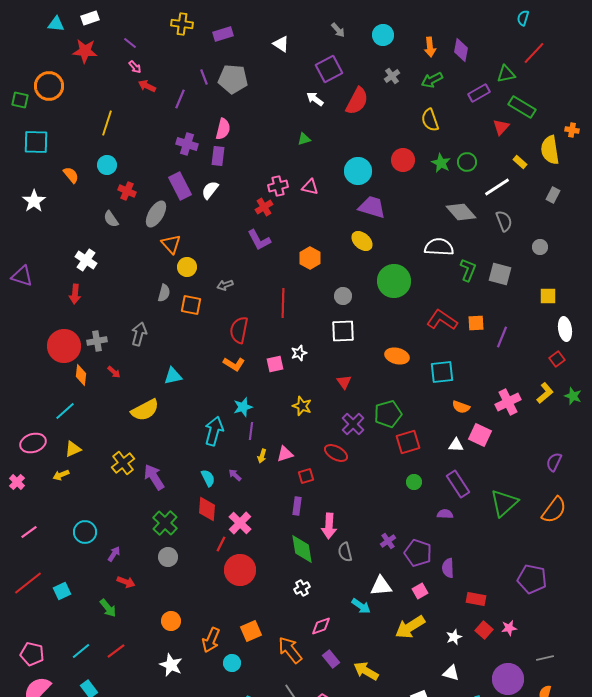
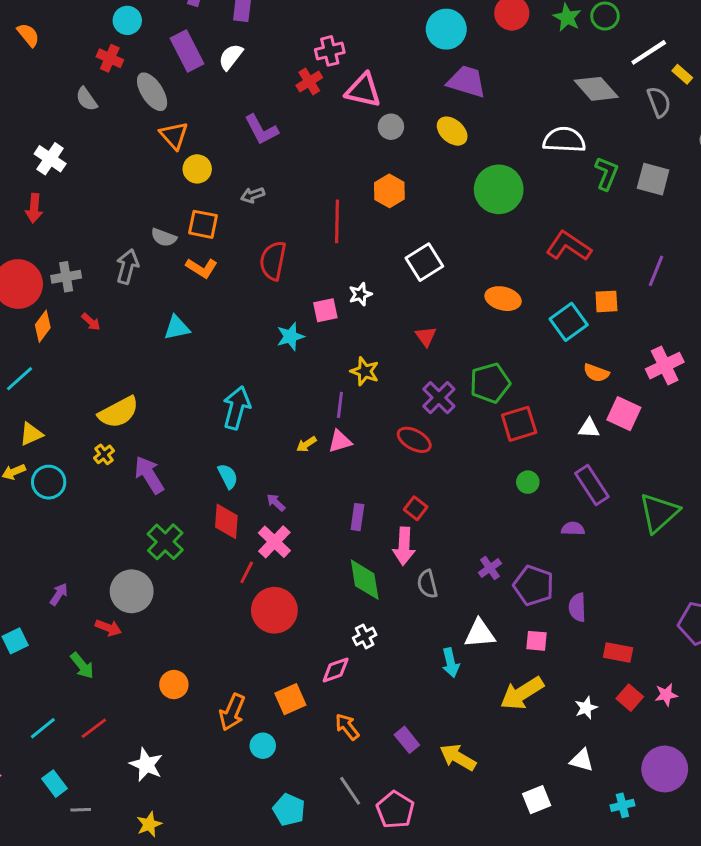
yellow rectangle: (520, 162) -> (682, 74), moved
cyan circle: (107, 165) -> (127, 20), moved
pink triangle: (310, 187) -> (363, 90), moved, size x1.5
gray ellipse: (156, 214) -> (152, 92), turned -64
purple L-shape: (259, 240) -> (261, 130), moved
orange hexagon: (310, 258) -> (389, 191), moved
gray semicircle: (164, 293) -> (164, 237), moved, turned 96
gray circle: (343, 296) -> (391, 127), moved
orange square: (476, 323) -> (606, 301), moved
white square: (343, 331) -> (424, 262), turned -30
orange L-shape: (234, 364) -> (202, 268), moved
cyan square: (442, 372) -> (569, 322), turned -30
orange diamond: (81, 375) -> (43, 326), turned 30
cyan star: (243, 407) -> (290, 336), moved
yellow semicircle: (145, 410) -> (119, 412), moved
purple line: (251, 431) -> (340, 405), moved
yellow arrow: (262, 456) -> (306, 444), turned 40
yellow cross: (123, 463) -> (104, 454), size x0.6
purple arrow: (235, 475) -> (276, 502), moved
red square: (306, 476) -> (416, 508), moved, turned -35
cyan circle: (85, 532) -> (49, 482), moved
purple arrow: (114, 554) -> (59, 594), moved
gray circle: (168, 557) -> (132, 591), moved, size x1.5
pink square: (420, 591) -> (537, 641), turned 35
cyan arrow: (361, 606) -> (451, 663), turned 42
pink diamond: (321, 626) -> (336, 670), moved
orange arrow: (290, 650) -> (347, 727), size x0.7
white star: (171, 665) -> (146, 765), moved

